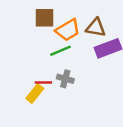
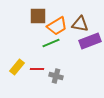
gray cross: (65, 79) -> (56, 76), moved
yellow rectangle: (35, 93) -> (17, 67), moved

